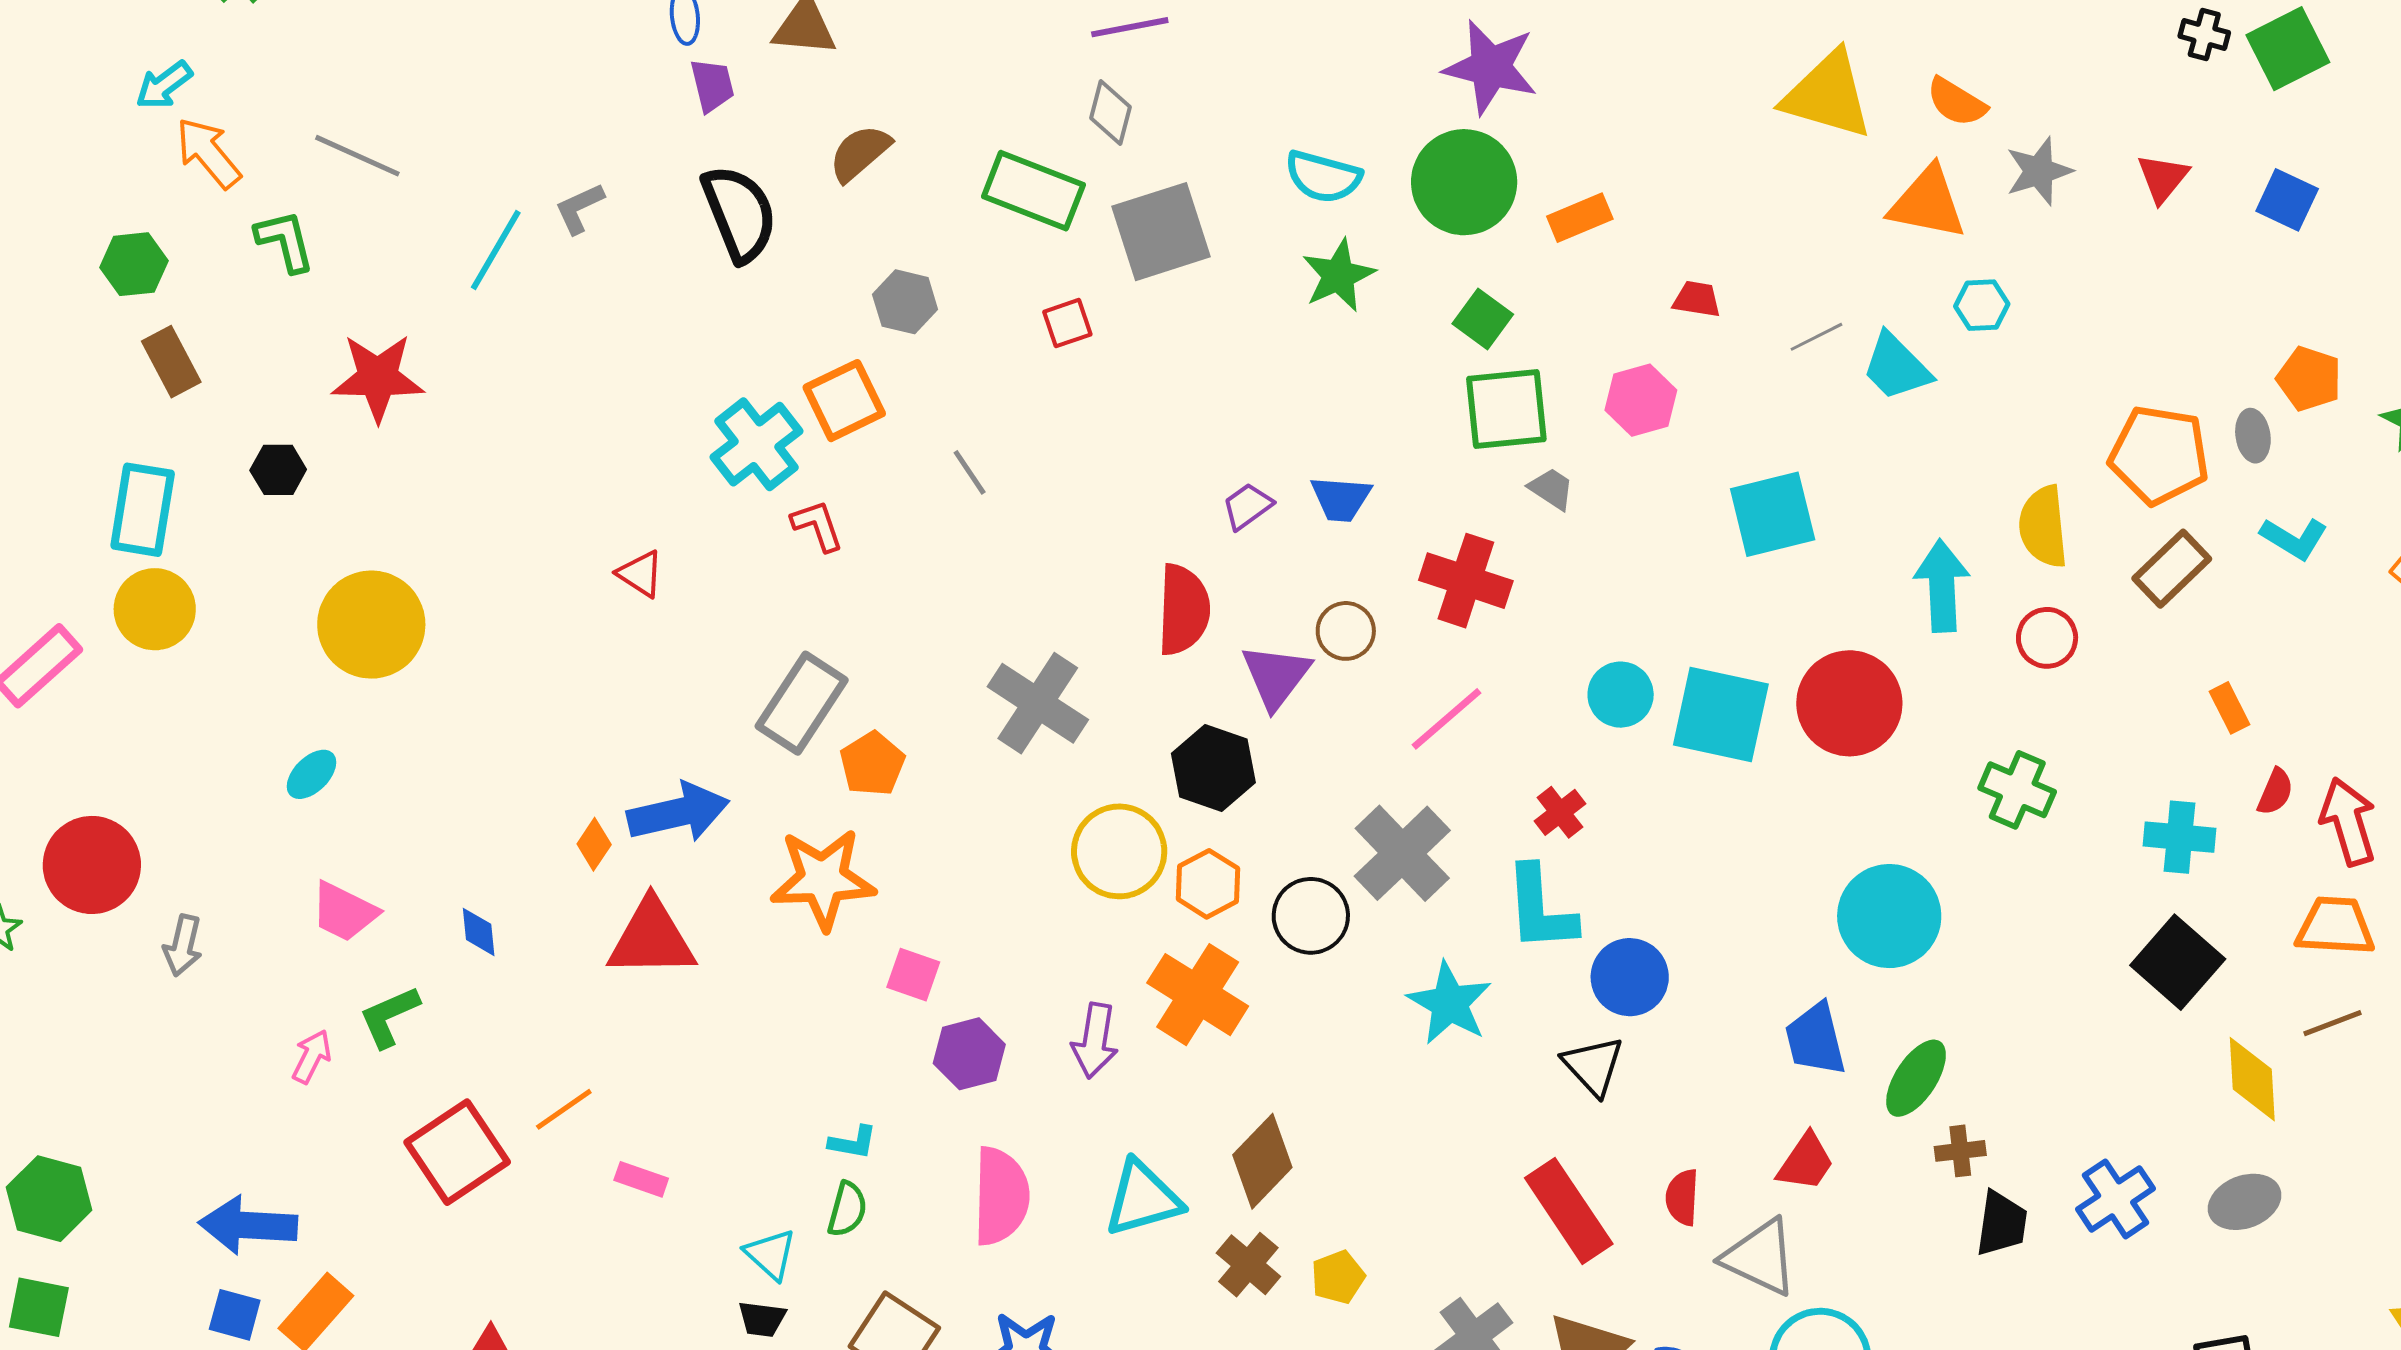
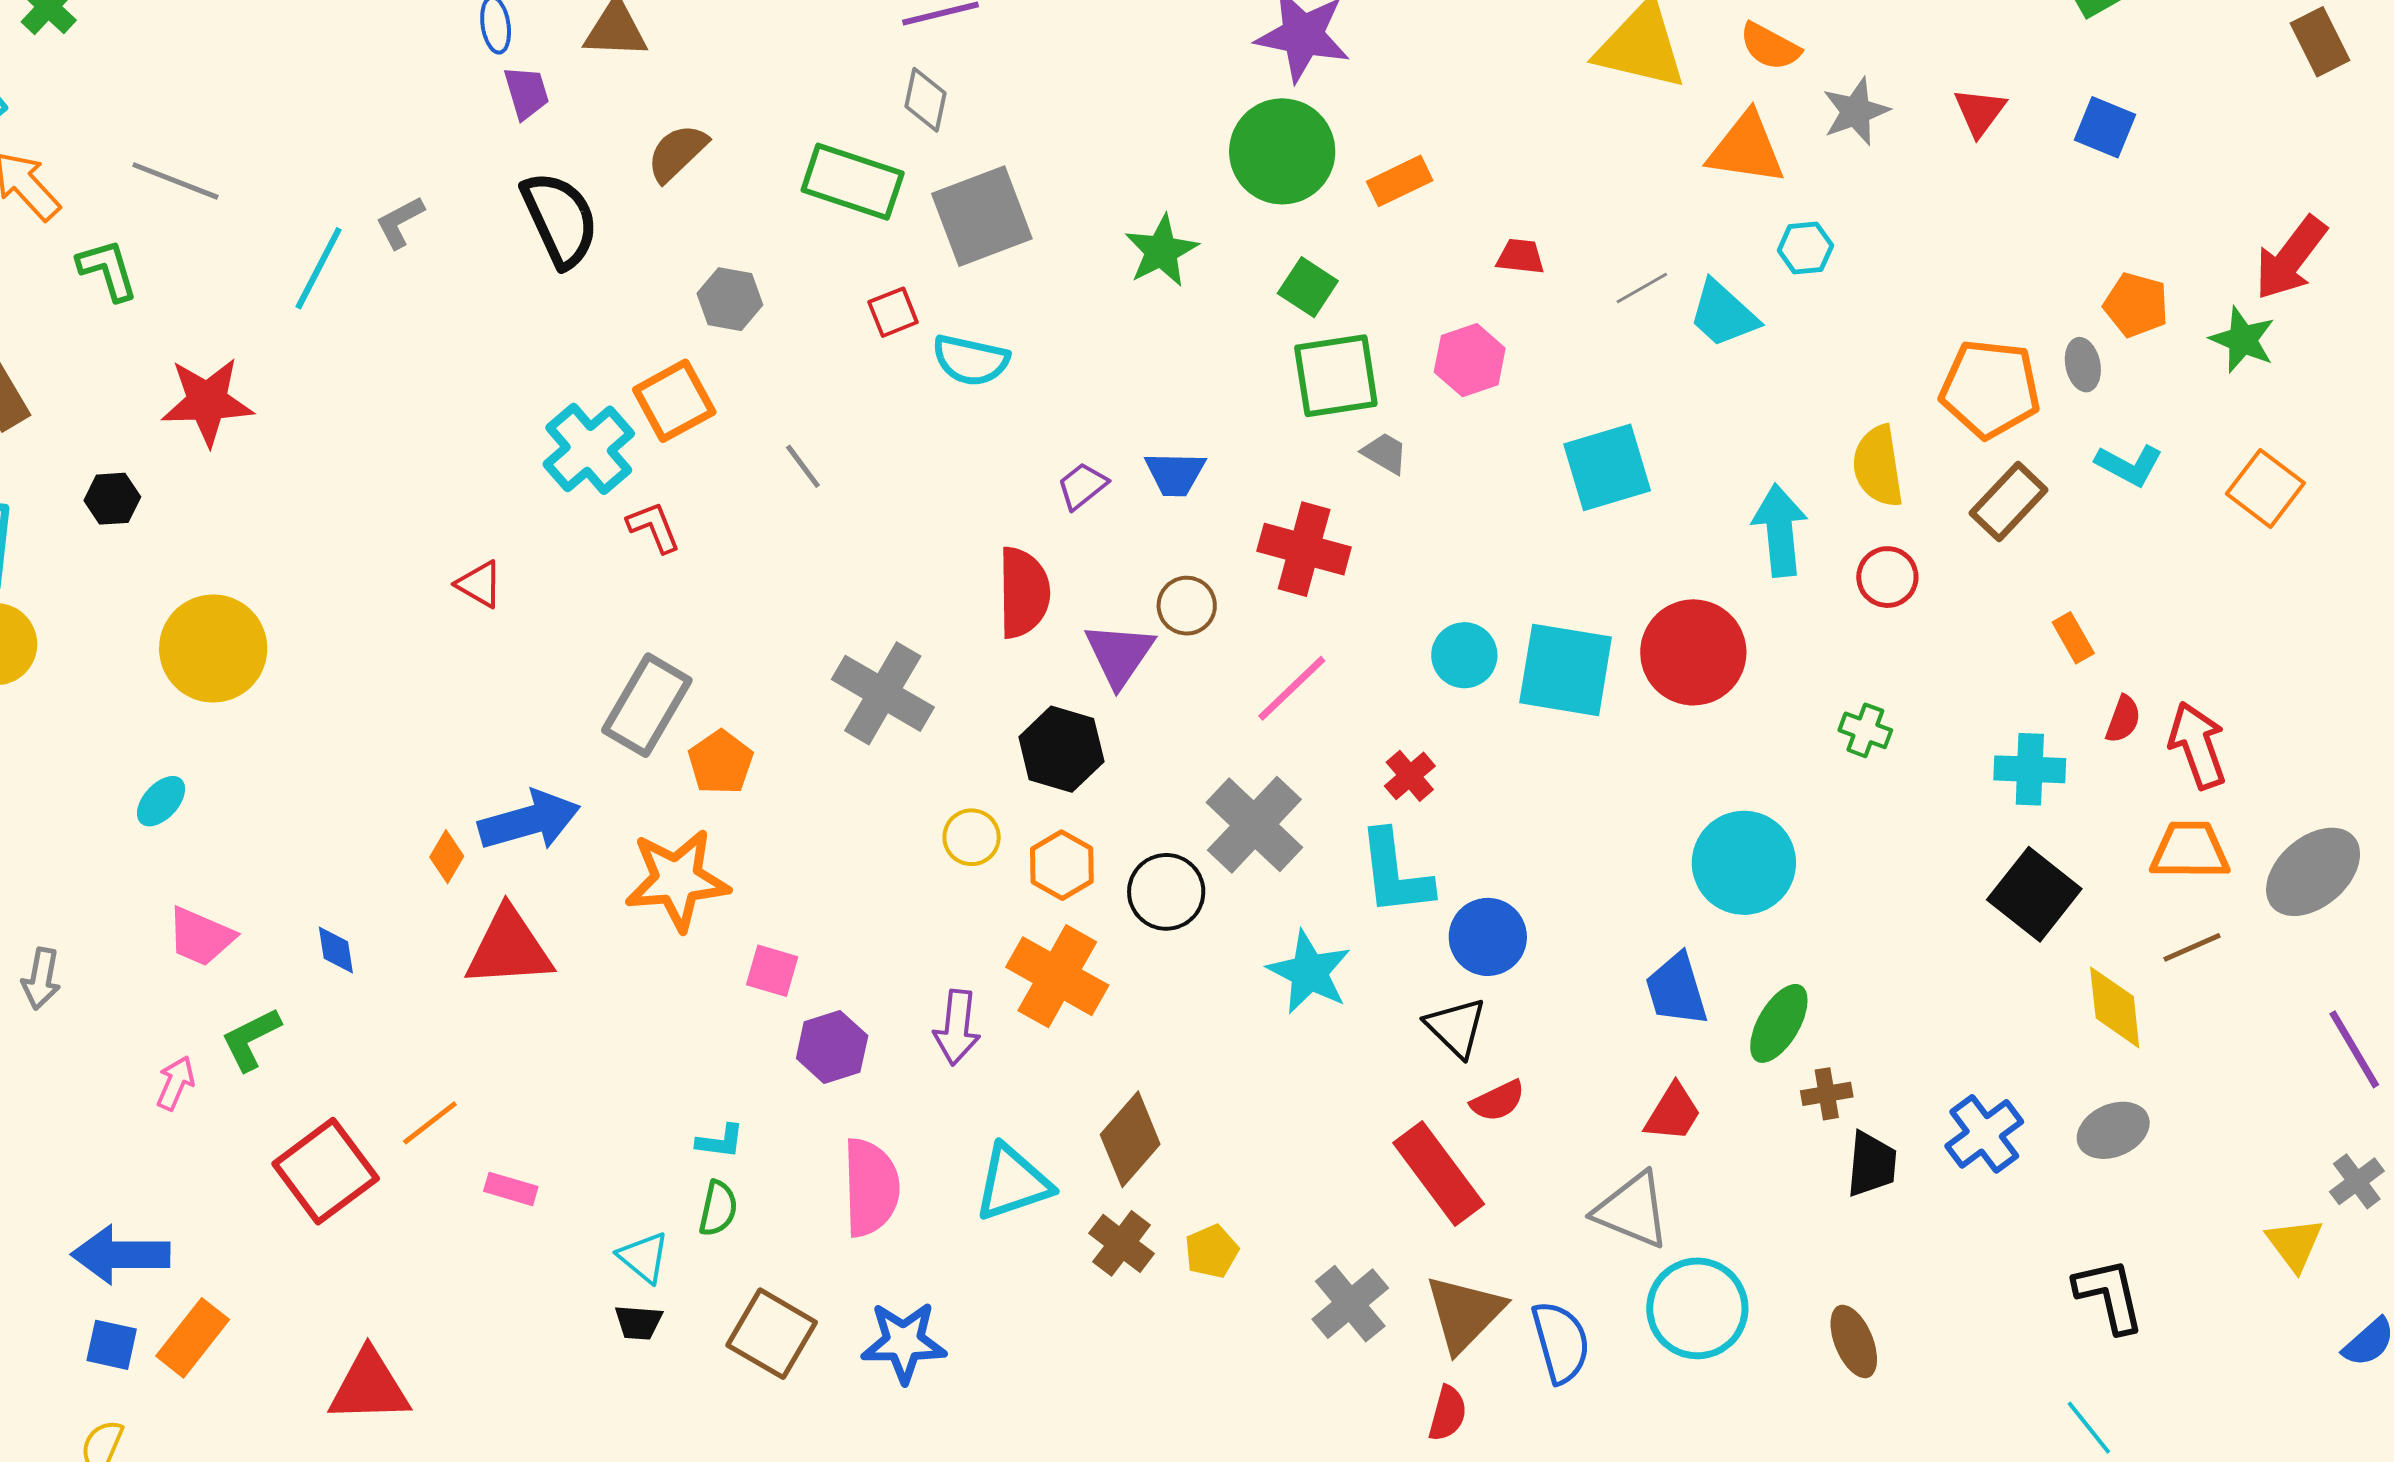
cyan semicircle: (1323, 177) -> (971, 360), moved
green cross: (2017, 790) -> (1865, 730), size x0.7
yellow circle: (1119, 851) -> (972, 837), size x0.6
red semicircle: (1682, 1197) -> (1498, 1101), moved, turned -116

